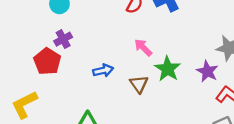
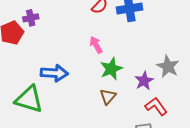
blue arrow: (103, 70) -> (54, 73), moved, size x1.5
brown triangle: (139, 84) -> (108, 97), moved

